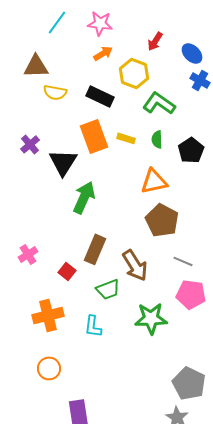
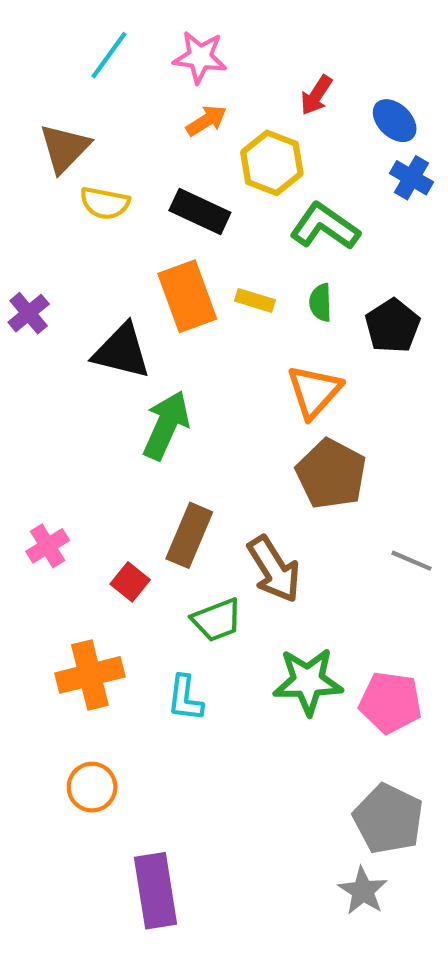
brown triangle: (36, 66) -> (65, 148), turned -44
purple cross: (30, 144) -> (29, 313), moved
black triangle: (63, 162) -> (122, 351), turned -48
orange triangle: (154, 181) -> (314, 391), turned -36
gray line: (183, 261) -> (412, 561), moved
pink pentagon: (191, 294) -> (390, 702), moved

